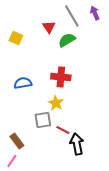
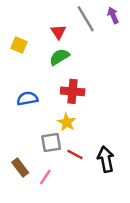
green semicircle: (67, 40) -> (59, 57), moved
black arrow: (77, 144) -> (106, 159), moved
pink line: (12, 161) -> (45, 177), moved

